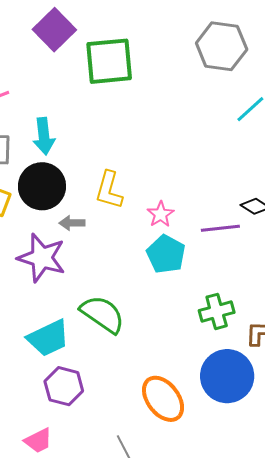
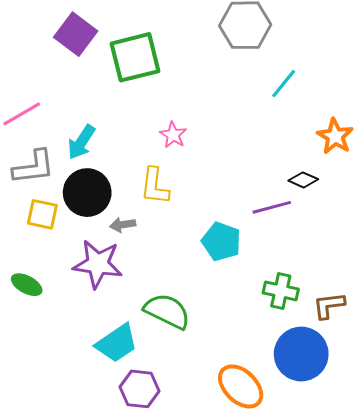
cyan arrow: (44, 136) -> (81, 142), turned 48
pink star: (161, 214) -> (173, 135), moved
green cross: (217, 311) -> (281, 291), turned 36

